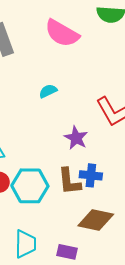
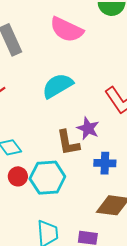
cyan semicircle: (48, 91) -> (58, 86), size x1.8
brown L-shape: (69, 181) -> (68, 143), moved

